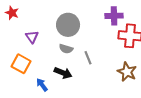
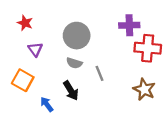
red star: (12, 13) -> (25, 23), moved
black arrow: (63, 73) -> (71, 91), turned 36

